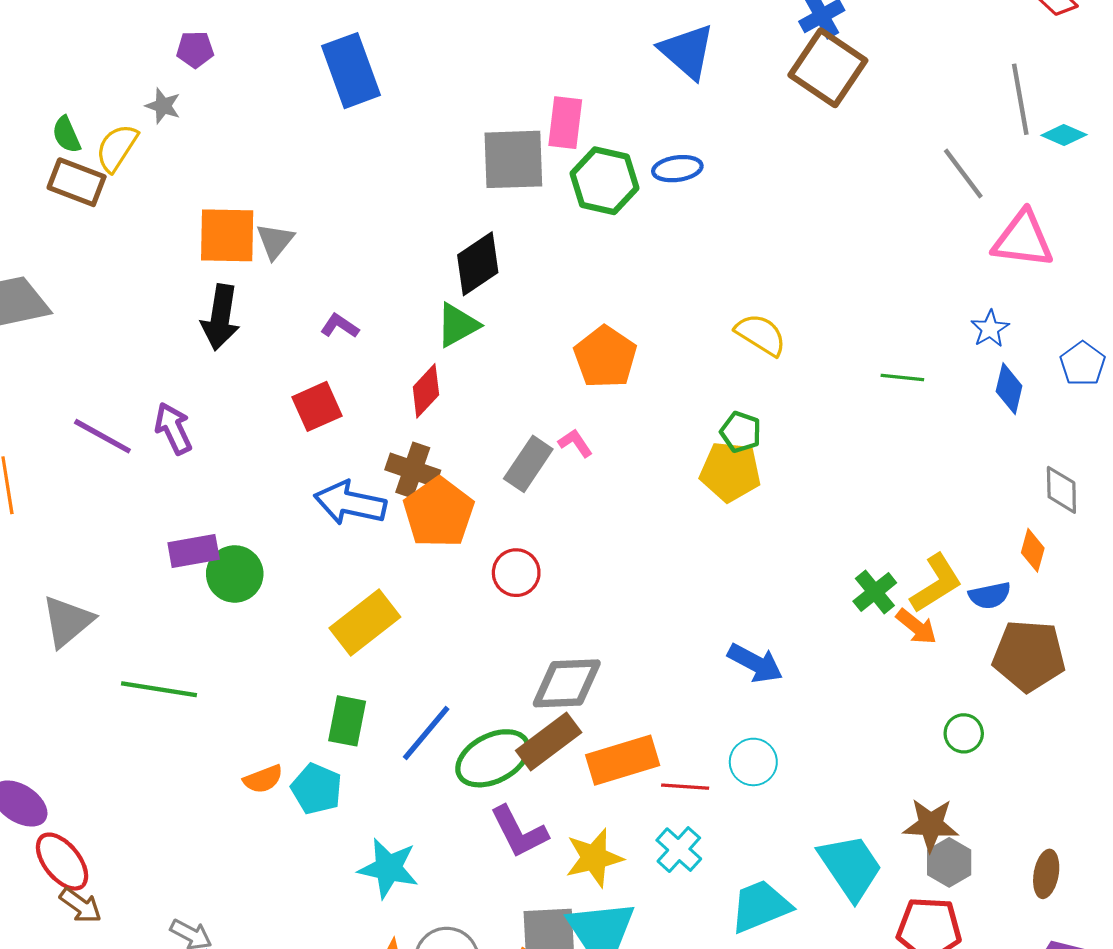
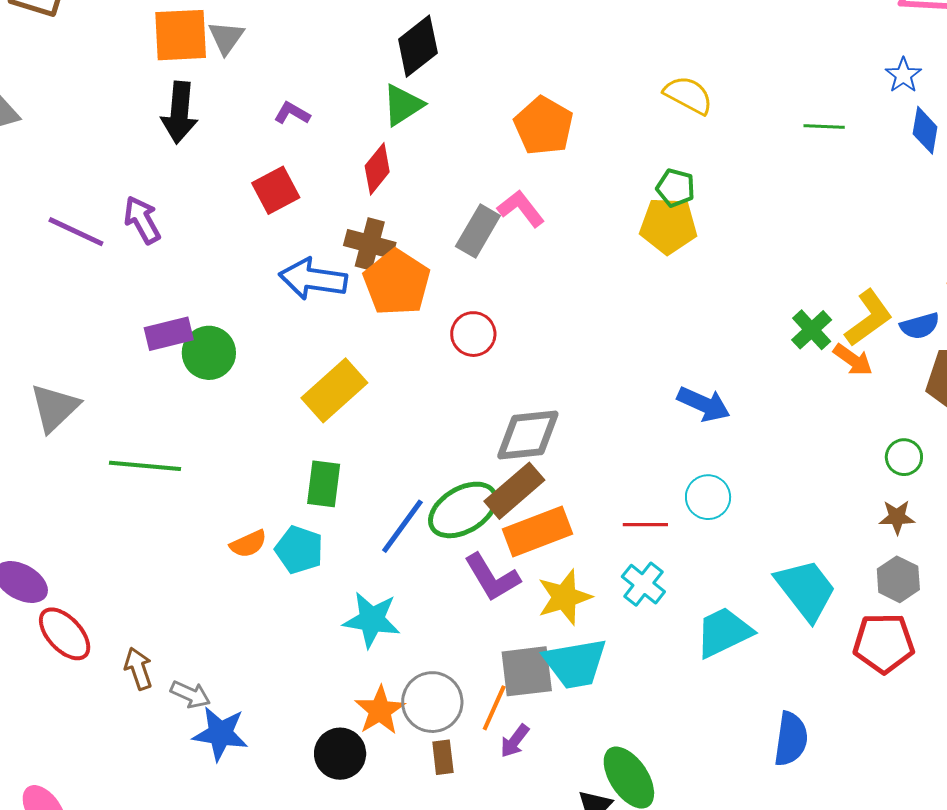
pink L-shape: (575, 443) -> (521, 209), size x1.4
blue line: (426, 733) -> (402, 526), moved
orange rectangle: (623, 760) -> (538, 532), moved
brown star: (931, 825) -> (897, 517), moved, size x0.7
brown arrow: (81, 905) -> (138, 669), moved, turned -141

